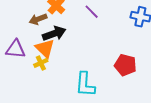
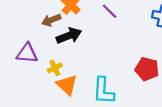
orange triangle: (45, 48) -> (67, 85), moved

